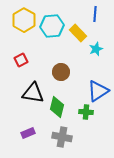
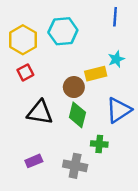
yellow hexagon: (24, 20) -> (23, 40), moved
yellow rectangle: (78, 33) -> (96, 74), moved, turned -60
green diamond: (57, 107) -> (77, 115), moved
green cross: (86, 112) -> (99, 144), moved

